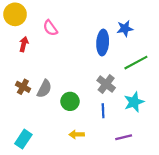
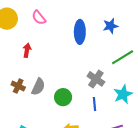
pink semicircle: (50, 28) -> (39, 18), moved
blue ellipse: (103, 43) -> (80, 32), moved
red arrow: (24, 44) -> (27, 50), moved

